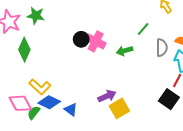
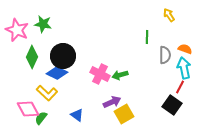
green line: (143, 29) -> (147, 37), turned -40
black circle: (81, 39) -> (63, 56), moved, size x1.6
pink cross: (96, 41) -> (100, 74), moved
green arrow: (124, 51) -> (120, 75), moved
blue diamond: (49, 102) -> (57, 73), moved

